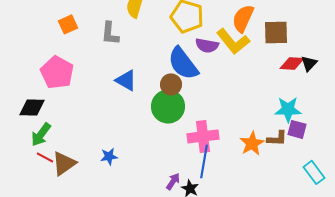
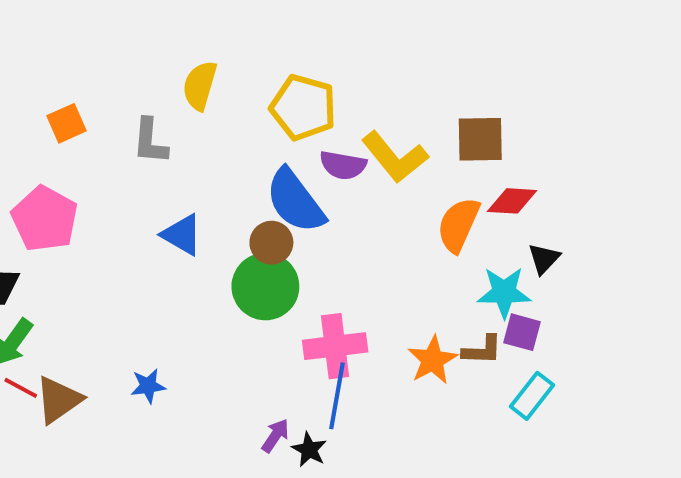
orange semicircle: (243, 18) -> (458, 225), moved
black triangle: (309, 63) -> (544, 259), moved
cyan rectangle: (314, 172) -> (532, 396), moved, turned 75

